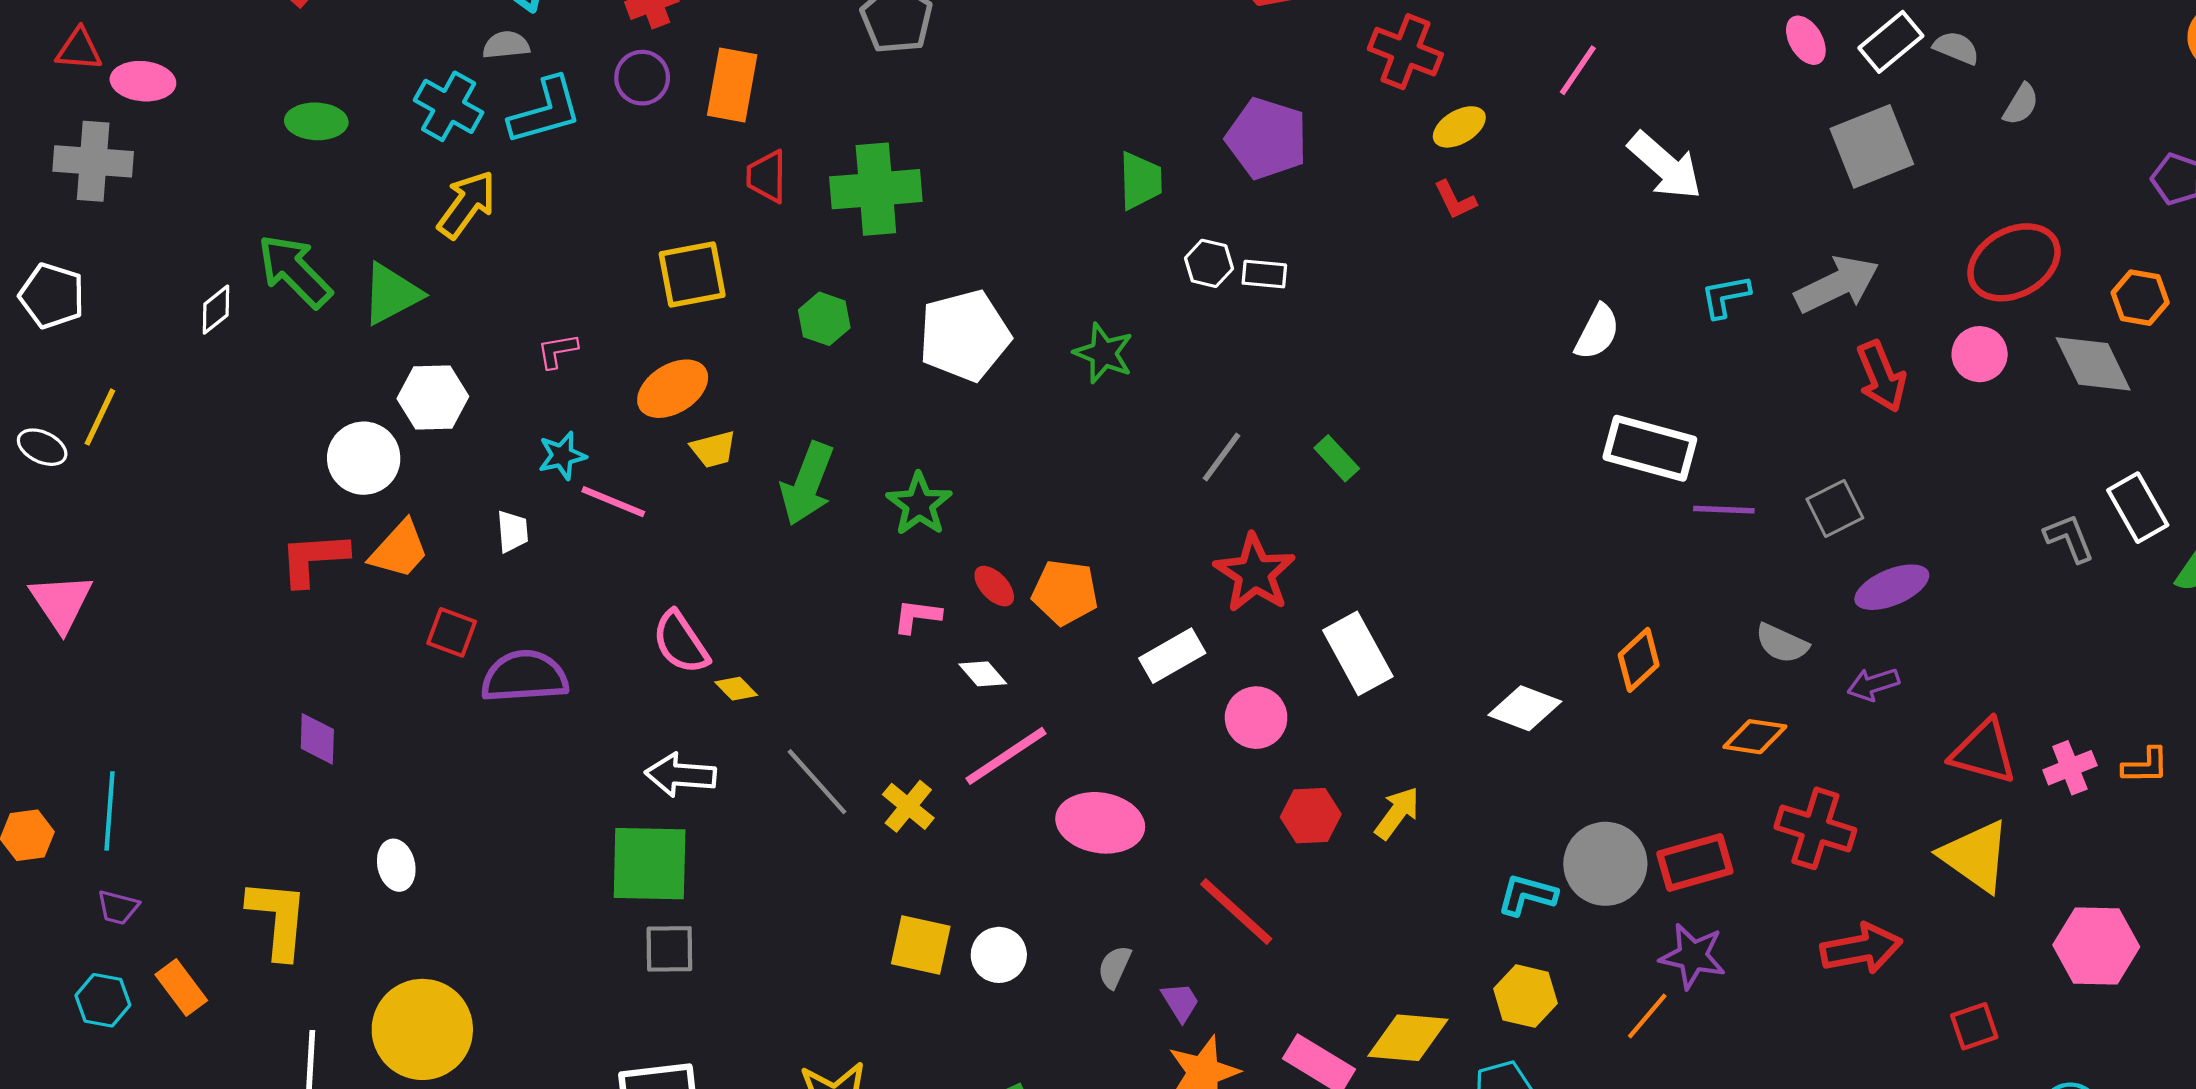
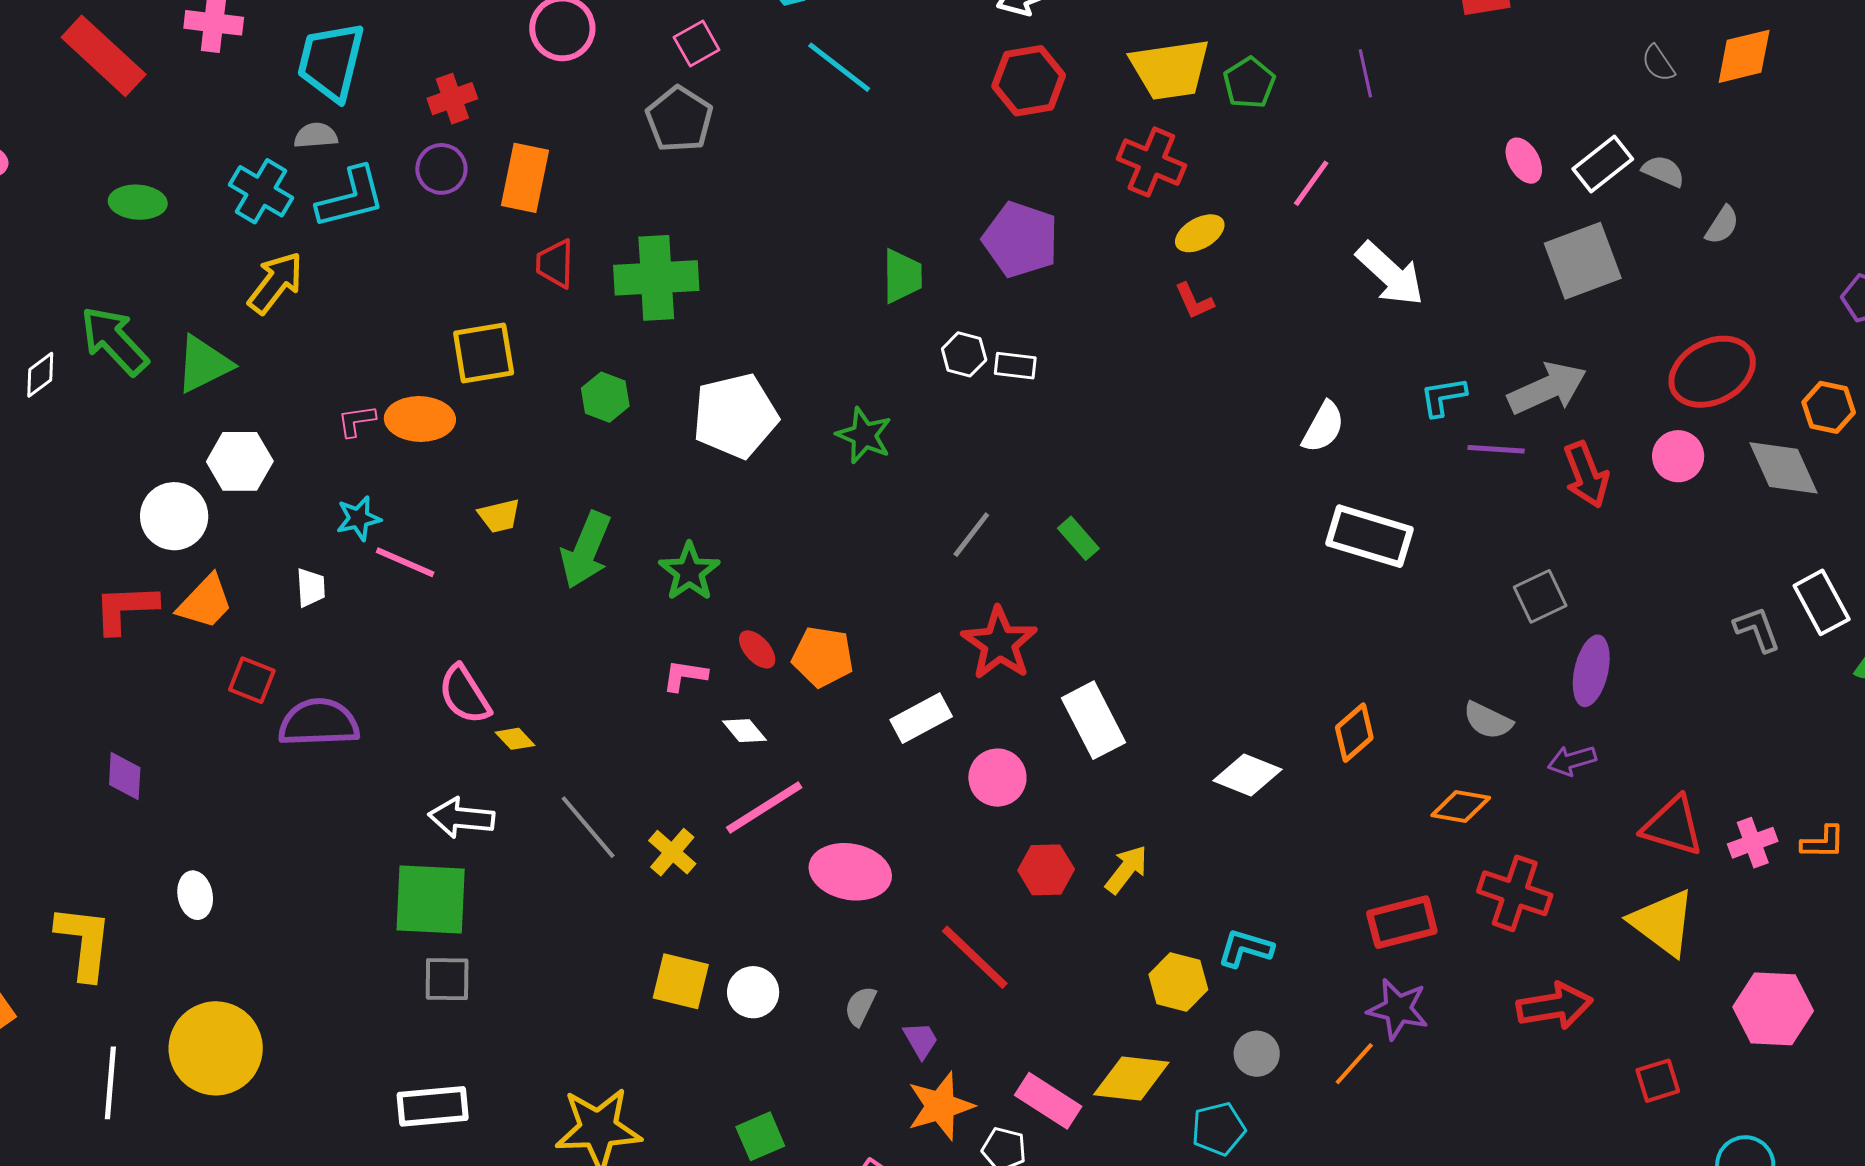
orange ellipse: (673, 389) -> (420, 419), moved, turned 32
purple line: (1724, 510) -> (1496, 449), moved
purple ellipse: (1892, 587) -> (1591, 671), turned -56
gray circle: (1605, 864) -> (1257, 1054), moved, size x0.6
yellow hexagon: (1526, 996) -> (1178, 982), moved

